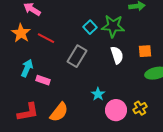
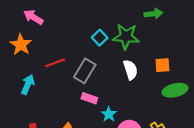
red line: (46, 38) -> (55, 63), moved, turned -48
pink rectangle: (43, 80) -> (89, 98), moved

